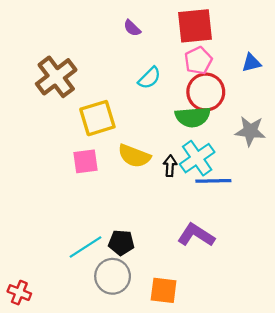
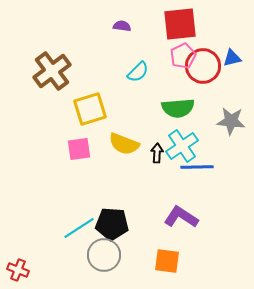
purple semicircle: (132, 28) -> (122, 26), turned 144
red circle: (206, 92) -> (203, 66), moved
black pentagon: (121, 243) -> (112, 224), size x1.4
orange square: (164, 290) -> (167, 261), moved

